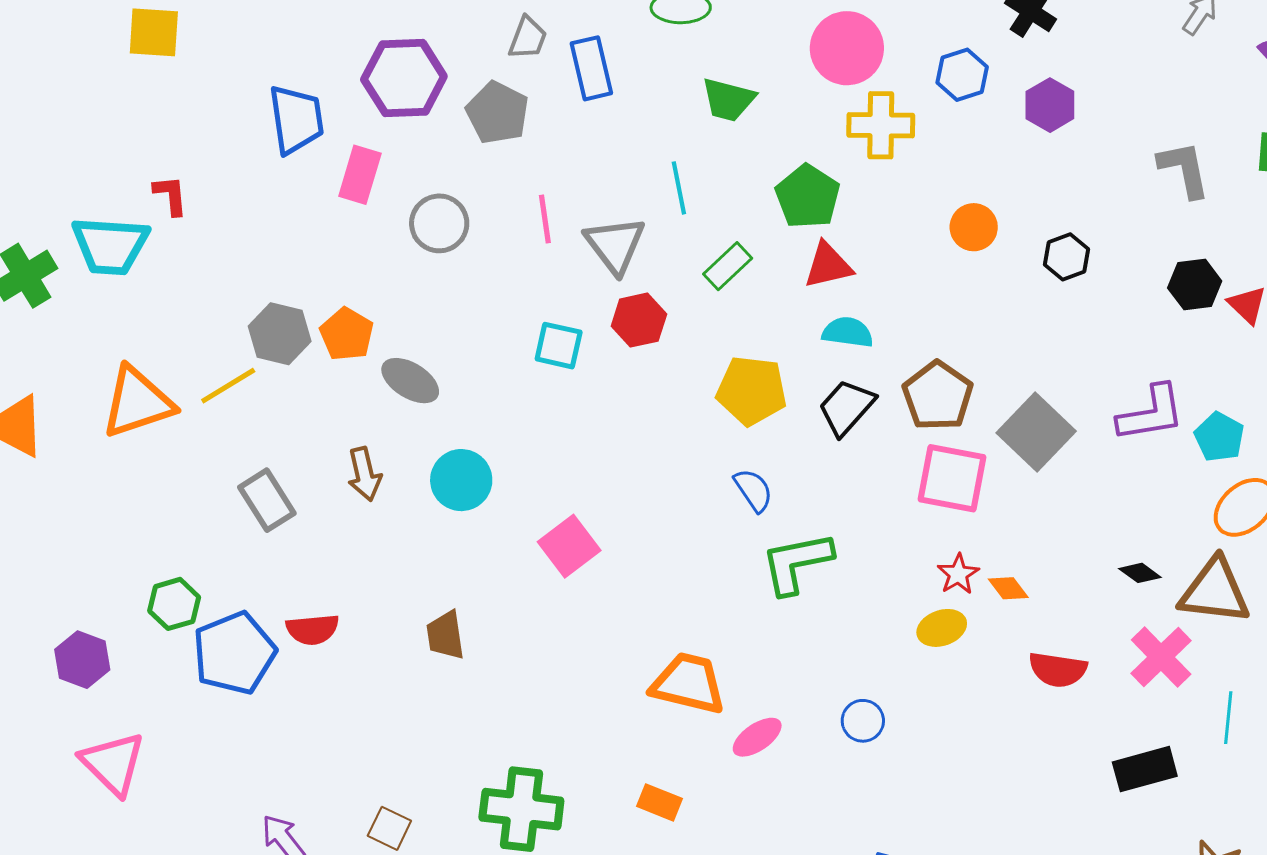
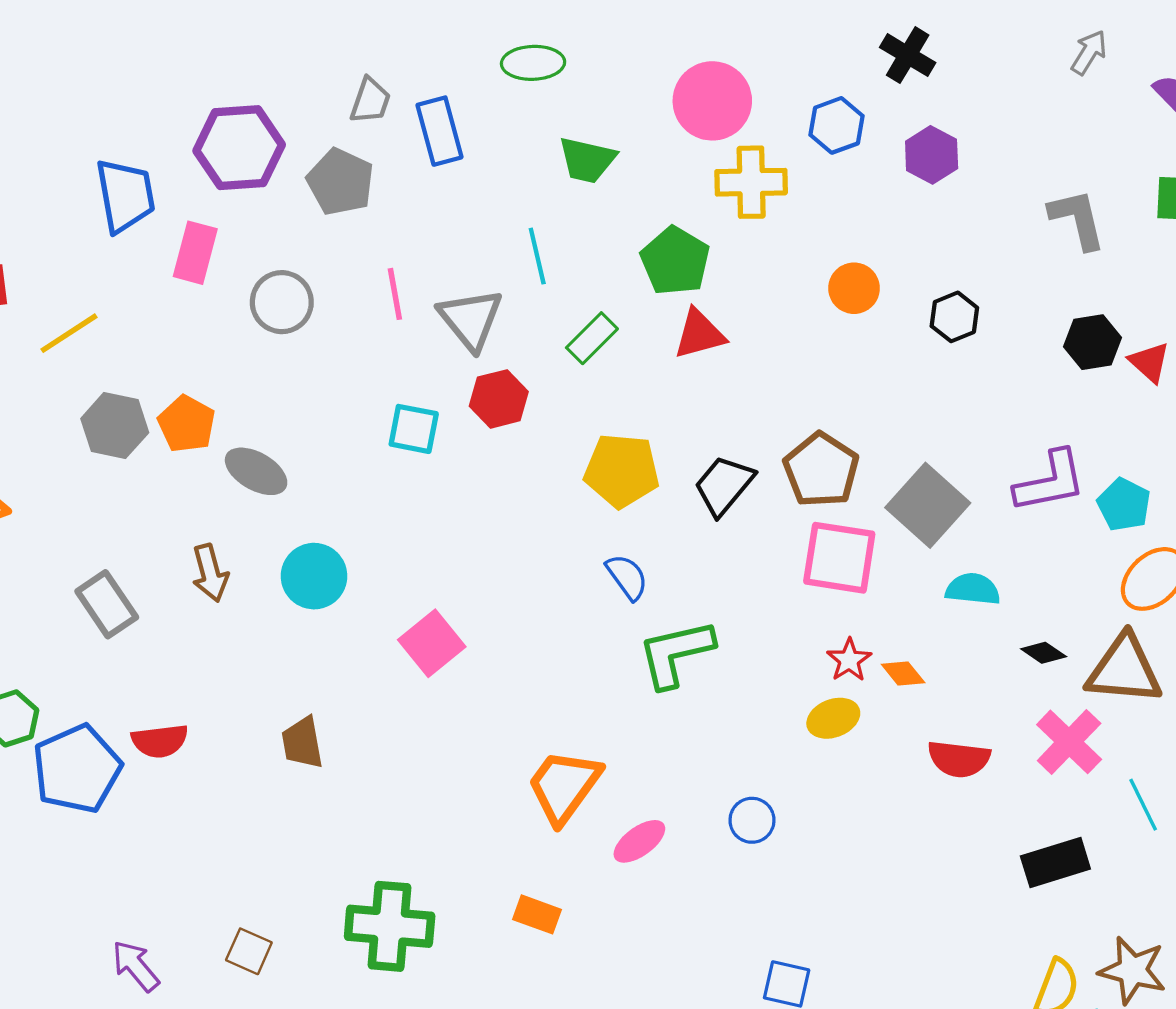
cyan semicircle: (848, 332) -> (973, 589), moved
yellow line: (228, 386) -> (69, 333), moved
orange trapezoid: (688, 683) -> (564, 786), turned -66
cyan line: (1228, 718) -> (1143, 805), turned -30

